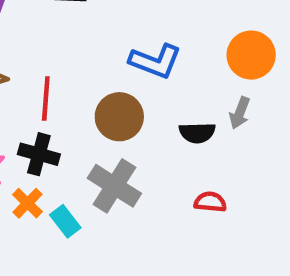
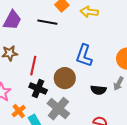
blue L-shape: (155, 61) -> (84, 56), turned 80
black cross: (39, 154) -> (38, 88), moved

